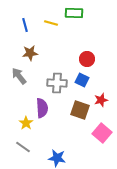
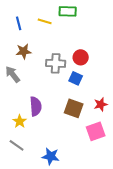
gray cross: (57, 83) -> (56, 63), moved
red star: (101, 100) -> (101, 104), moved
pink square: (102, 133) -> (96, 131), turned 30

